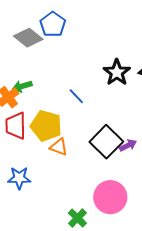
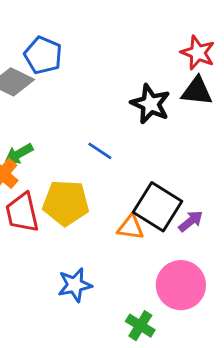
purple arrow: (128, 145) -> (191, 221), moved
orange triangle: (59, 147) -> (131, 227), moved
blue star: (19, 178) -> (75, 285), moved

